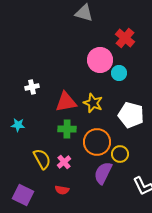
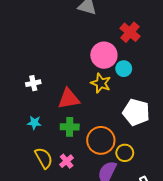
yellow star: (93, 103) -> (101, 83), moved
cyan star: (18, 125) -> (34, 123), moved

